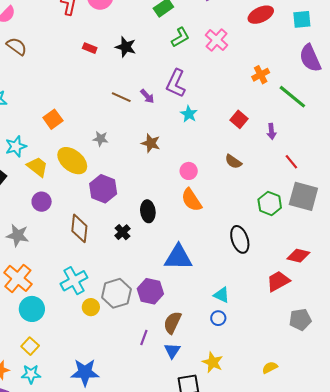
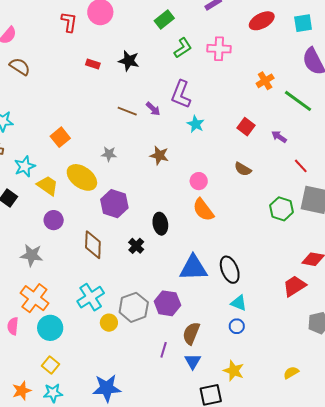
pink cross: (217, 40) -> (219, 49), turned -35
purple arrow: (271, 131) -> (279, 137), turned 133
black ellipse: (240, 239) -> (230, 270), moved

